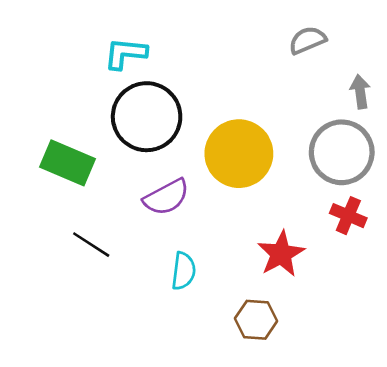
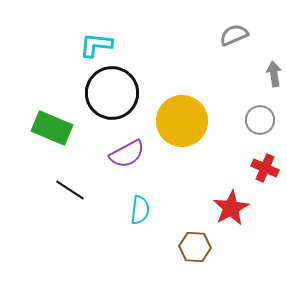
gray circle: (342, 152) -> (260, 120), size x0.6
red star: (281, 254) -> (231, 208), moved

